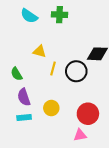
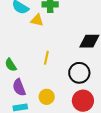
yellow triangle: (40, 51) -> (37, 20), moved
black circle: (76, 71) -> (79, 73), moved

